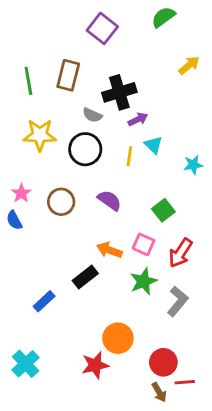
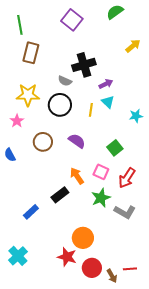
brown rectangle: (68, 75) -> (31, 53), moved
green line: (28, 81) -> (20, 25), moved
purple arrow: (138, 119) -> (106, 84), moved
pink star: (21, 193) -> (17, 121), moved
orange arrow: (109, 250) -> (77, 176), turned 36
gray L-shape: (178, 301) -> (125, 212), turned 80
red circle: (163, 362) -> (92, 268), moved
red star: (95, 365) -> (67, 257), turned 30

